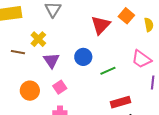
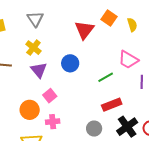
yellow cross: (38, 39) -> (33, 48), moved
green line: (108, 71) -> (106, 77), moved
orange circle: (30, 91) -> (30, 110), moved

